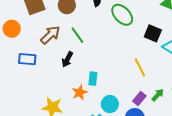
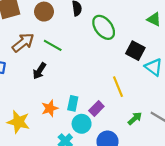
green line: (77, 35) -> (53, 45), turned -30
cyan rectangle: (93, 79) -> (73, 103), moved
purple rectangle: (139, 98) -> (96, 109), moved

